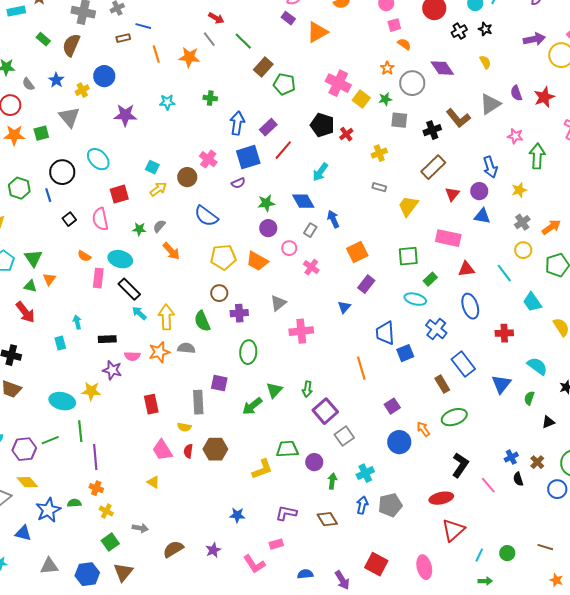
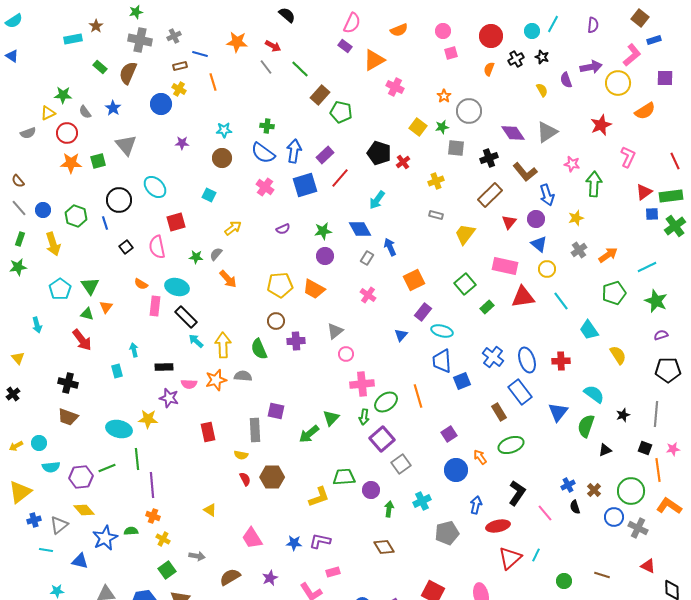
orange semicircle: (404, 44) -> (489, 69), moved, turned -104
orange star: (189, 57) -> (237, 42), moved
purple diamond: (442, 68) -> (513, 133), moved
pink cross: (338, 83) -> (395, 87), moved, size x0.7
yellow cross: (82, 90) -> (179, 89), moved, turned -32
purple semicircle: (516, 93) -> (566, 80), moved
purple star: (125, 115) -> (182, 143), size x0.6
brown L-shape: (458, 118) -> (525, 172), moved
brown circle: (187, 177) -> (222, 158), moved
purple semicircle: (238, 183) -> (283, 229), moved
yellow arrow: (158, 189) -> (233, 228), moved
blue semicircle: (206, 216) -> (263, 153), moved
blue triangle: (482, 216) -> (539, 244), turned 30
pink circle: (289, 248) -> (346, 354), moved
yellow circle: (523, 250) -> (547, 269), moved
green square: (408, 256) -> (465, 284), turned -35
red triangle: (466, 269) -> (523, 297), size x1.4
cyan ellipse: (415, 299) -> (442, 331), moved
blue ellipse: (470, 306) -> (527, 360), moved
pink cross: (301, 331) -> (362, 384), moved
green ellipse: (248, 352) -> (386, 402), moved, turned 50
green semicircle: (529, 398) -> (586, 426), size x1.6
pink trapezoid: (162, 450) -> (252, 538), moved
red semicircle: (188, 451) -> (245, 479), turned 144
blue arrow: (362, 505) -> (476, 505), moved
purple L-shape: (286, 513) -> (320, 541), moved
cyan line: (479, 555) -> (536, 555), moved

